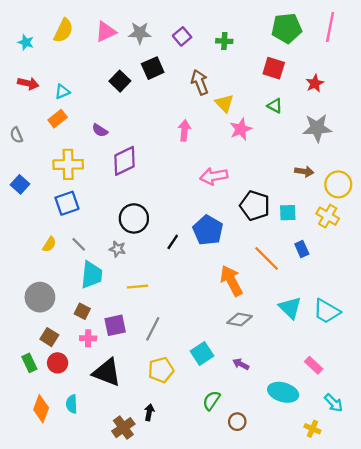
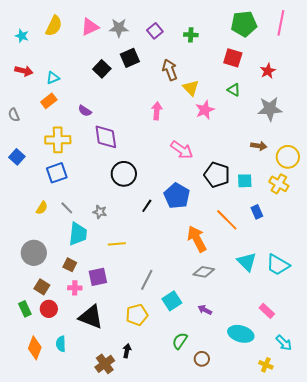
purple diamond: (124, 161) -> (106, 137), turned -72
pink arrow: (214, 176) -> (182, 150), turned -135
black circle: (134, 218) -> (124, 174), moved
gray line: (153, 329) -> (147, 280), moved

